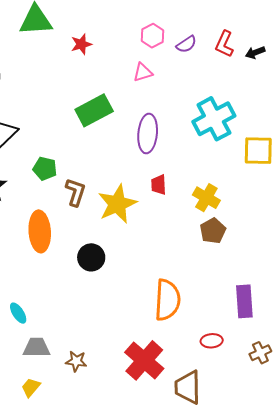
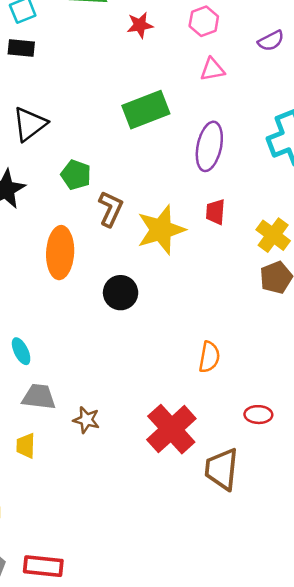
pink hexagon: (152, 36) -> (204, 21), moved
orange semicircle: (167, 300) -> (209, 357), size x0.6
yellow trapezoid: (31, 387) -> (26, 446), turned -45

